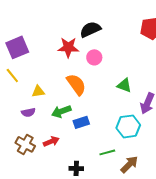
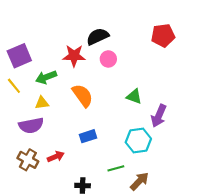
pink circle: (94, 57) -> (108, 59), moved
green arrow: (61, 111) -> (46, 77), moved
purple semicircle: (28, 112) -> (31, 125), size x1.6

